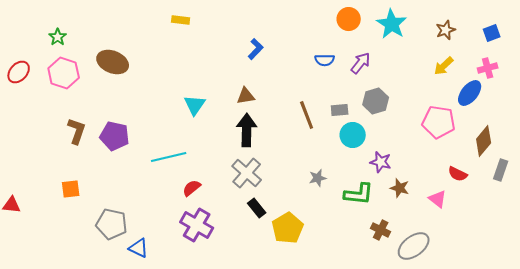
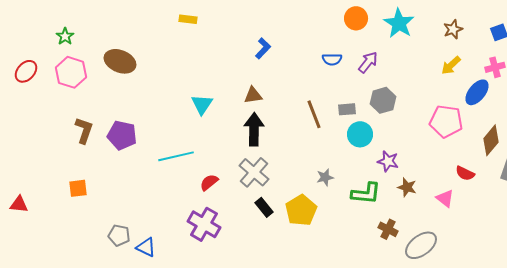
red semicircle: (192, 188) -> (209, 182), moved
gray pentagon: (112, 224) -> (119, 235), moved, size x0.7
yellow pentagon: (288, 228) -> (301, 210), moved

